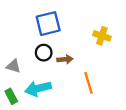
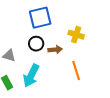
yellow cross: (102, 36) -> (76, 35), moved
cyan arrow: (38, 88) -> (31, 76), turned -50

